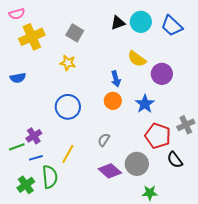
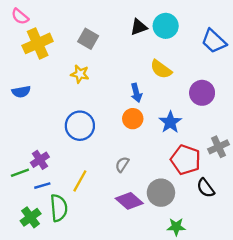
pink semicircle: (17, 14) -> (20, 16), turned 56
blue trapezoid: (172, 26) -> (214, 41), moved
purple circle: (162, 74) -> (202, 93), moved

